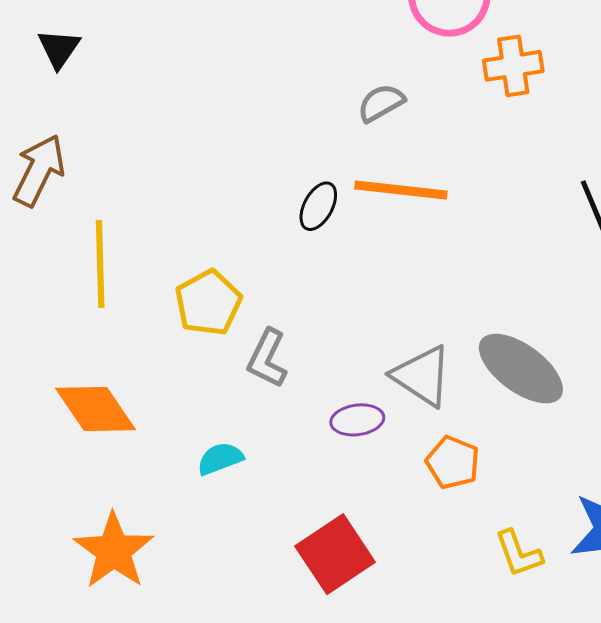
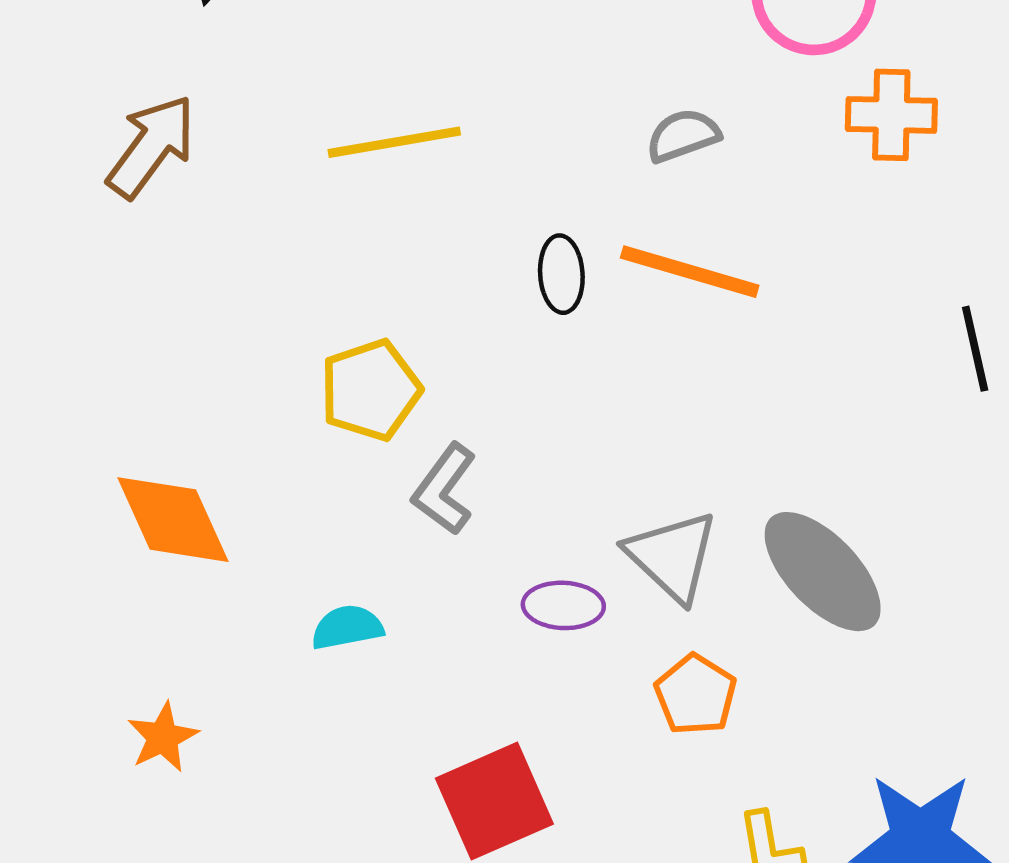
black ellipse: (318, 206) -> (561, 274), turned -42
yellow line: (100, 264) -> (394, 142), moved, turned 72
orange star: (114, 551) -> (163, 737), size x0.6

